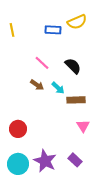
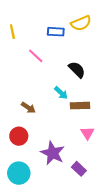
pink line: (42, 63) -> (36, 56), moved
brown arrow: (37, 85) -> (28, 108), moved
purple star: (45, 161) -> (53, 153), moved

